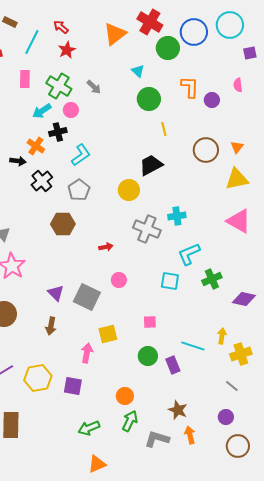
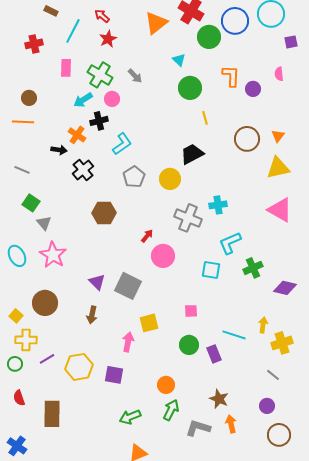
gray pentagon: (79, 190) -> (134, 177), moved
red arrow: (106, 247) -> (147, 236), turned -40
pink circle: (119, 280) -> (163, 256), moved, size x1.5

